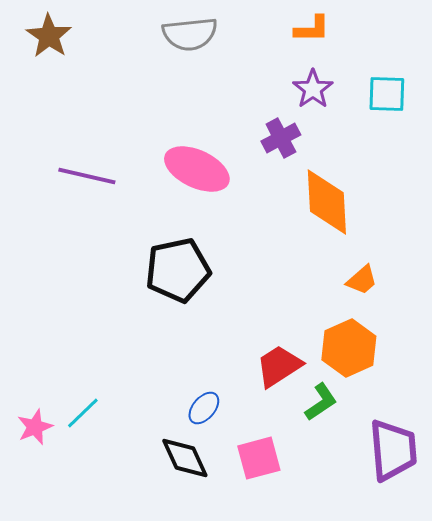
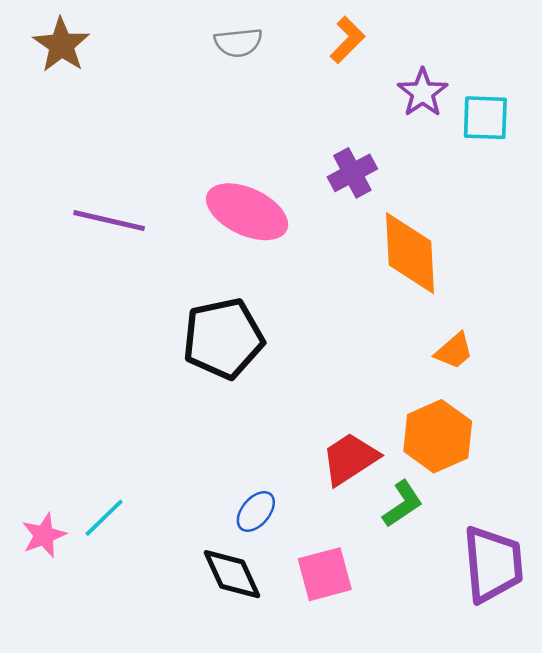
orange L-shape: (312, 29) -> (347, 40), moved, turned -45
gray semicircle: (190, 34) -> (238, 42), size x0.7
purple star: (313, 89) -> (423, 93), moved

